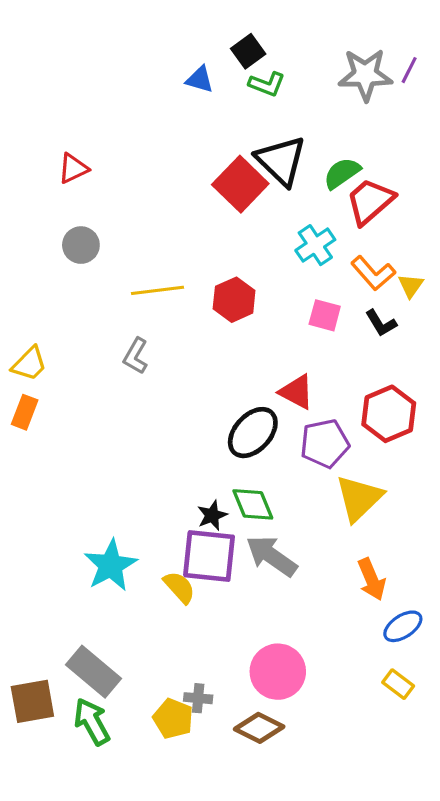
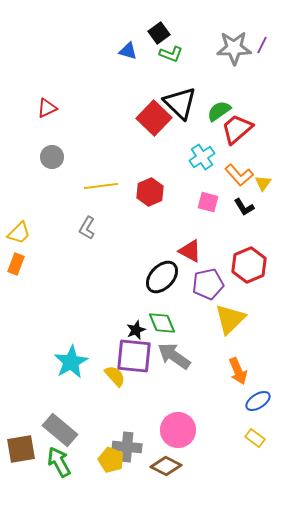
gray cross: (198, 698) -> (127, 447), size x1.6

